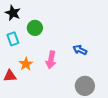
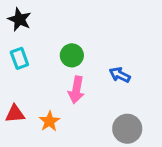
green circle: (35, 28) -> (72, 55), moved
orange star: (26, 64) -> (49, 121), moved

